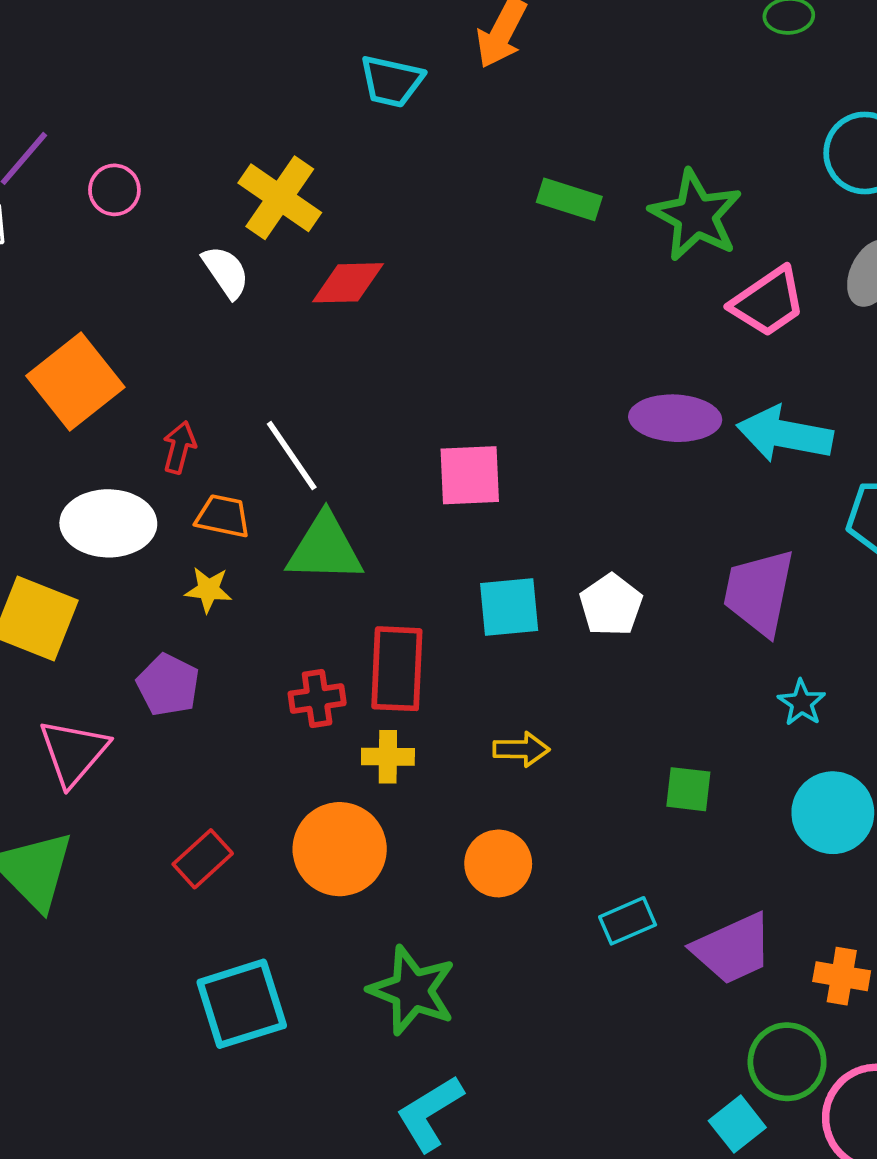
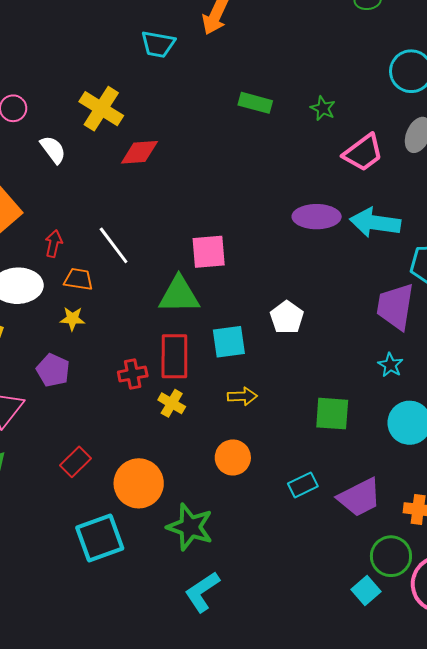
green star: (696, 215) -> (323, 108), size x0.5
white semicircle: (226, 272) -> (53, 150), moved
green triangle: (325, 548) -> (179, 295), moved
purple trapezoid: (759, 592) -> (395, 307), moved
cyan square: (509, 607) -> (229, 342), moved
yellow cross: (388, 757) -> (172, 403), turned 32
green square: (688, 789) -> (332, 414), size x1.4
orange circle: (340, 849) -> (139, 483), moved

